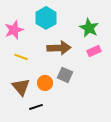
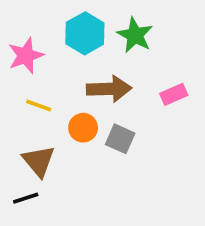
green star: (89, 28) -> (135, 35), moved
orange circle: (45, 83) -> (83, 128), moved
black line: (36, 107) -> (26, 198), moved

